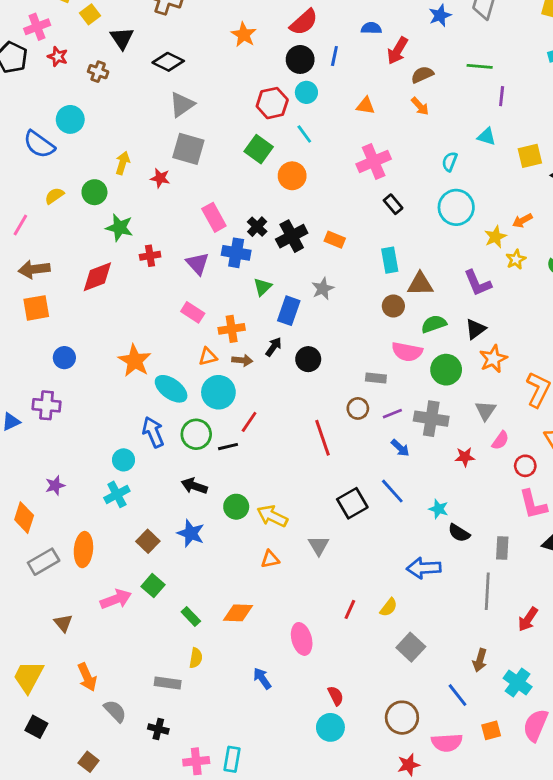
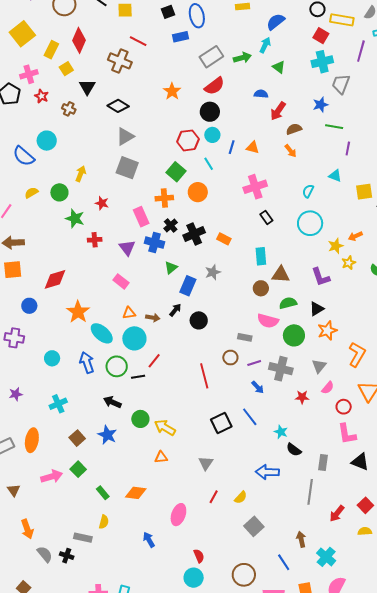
blue star: (440, 15) -> (320, 105), moved
blue line: (334, 56) -> (232, 147), moved
red star: (160, 178) -> (102, 203), moved
red diamond: (97, 277) -> (55, 279), moved
orange cross: (232, 329) -> (164, 198), moved
cyan circle: (124, 460) -> (52, 358), moved
gray triangle: (319, 545) -> (206, 463), moved
pink ellipse: (302, 639) -> (178, 515), turned 30
brown arrow: (480, 660) -> (301, 539), turned 147
black cross: (158, 729) -> (67, 556), moved

